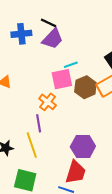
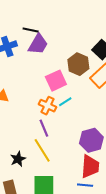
cyan line: (71, 65) -> (65, 102), moved
brown hexagon: (85, 87) -> (78, 64), moved

